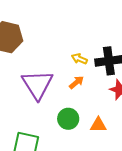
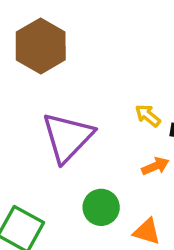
orange arrow: (76, 82) -> (155, 166), moved

